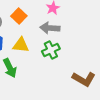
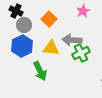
gray arrow: (50, 28) -> (72, 40), moved

